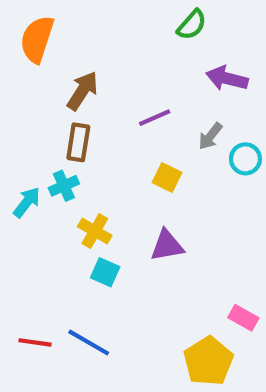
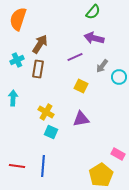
purple arrow: (227, 78) -> (94, 38), moved
cyan cross: (64, 186) -> (17, 60), moved
cyan arrow: (27, 202) -> (13, 98), turned -35
blue line: (89, 342) -> (43, 166), turned 65

